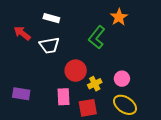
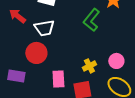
red circle: (76, 71) -> (36, 53), moved

